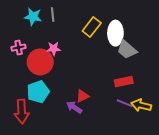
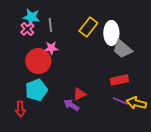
gray line: (53, 15) -> (50, 25), moved
pink cross: (19, 48) -> (27, 29), moved, turned -32
red arrow: (22, 111) -> (20, 109), size x0.7

